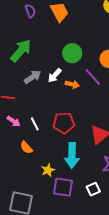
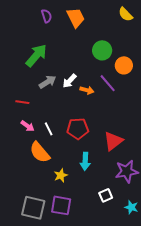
green circle: (72, 53) -> (102, 50), moved
orange semicircle: (26, 147) -> (40, 152), size x1.6
cyan arrow: (72, 155) -> (85, 161), size x0.7
purple square: (63, 187) -> (61, 205), moved

